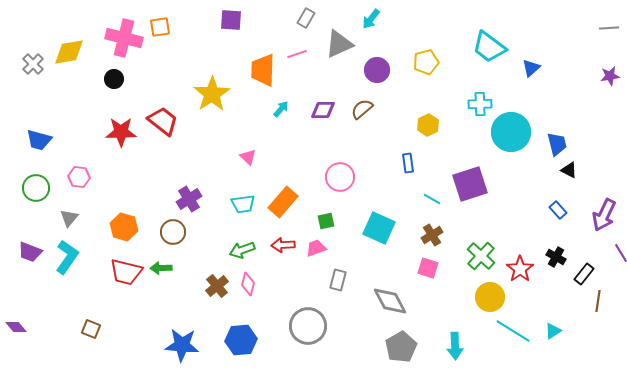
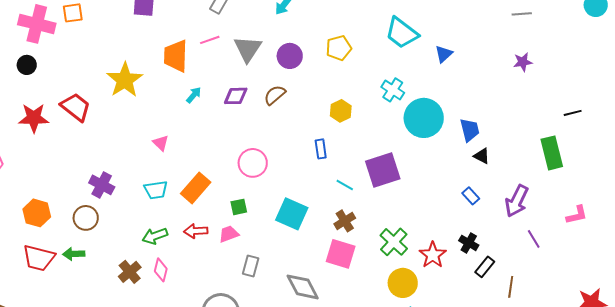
gray triangle: (339, 44) -> (248, 49), moved, turned -32
cyan cross: (480, 104) -> (393, 90), turned 35
purple cross: (189, 199) -> (102, 185), turned -30
pink square: (428, 268) -> (341, 254), size x1.4
black rectangle: (584, 274) -> (485, 267), moved

